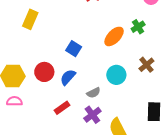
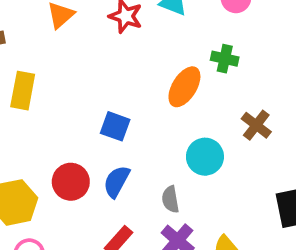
green cross: (138, 27) -> (225, 59), turned -32
gray semicircle: (94, 93) -> (170, 199), turned 120

